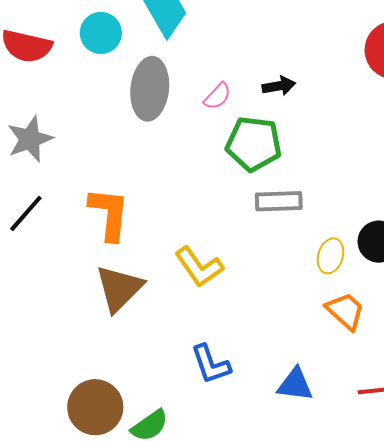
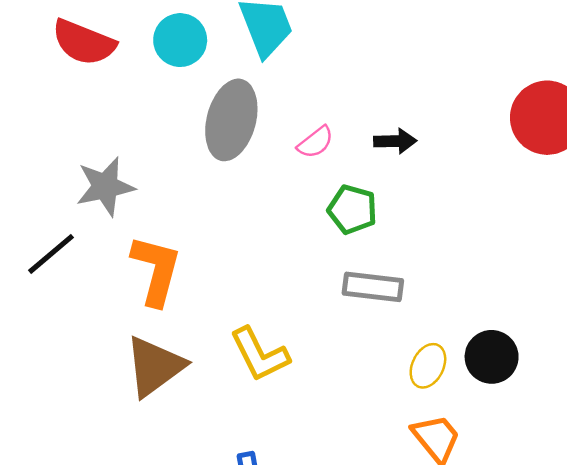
gray star: (30, 139) -> (105, 187), moved
green pentagon: (254, 144) -> (352, 209), size x0.7

